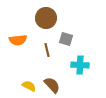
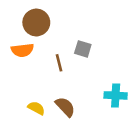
brown circle: (46, 18) -> (36, 22), moved
cyan cross: (80, 65) -> (116, 95), moved

